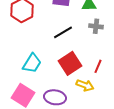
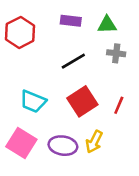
cyan trapezoid: (32, 63) -> (33, 101), turned 80
yellow arrow: (85, 85) -> (94, 142), moved, turned 96

